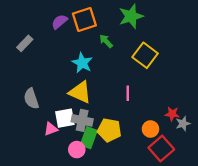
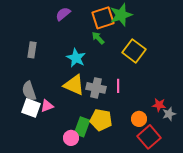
orange square: (84, 20) -> (103, 18), moved
purple semicircle: (59, 22) -> (63, 14), moved
gray rectangle: (25, 43) -> (32, 50), moved, turned -35
white square: (65, 118) -> (31, 108), moved, turned 30
gray cross: (82, 120) -> (96, 88), moved
pink triangle: (51, 129) -> (47, 106), moved

